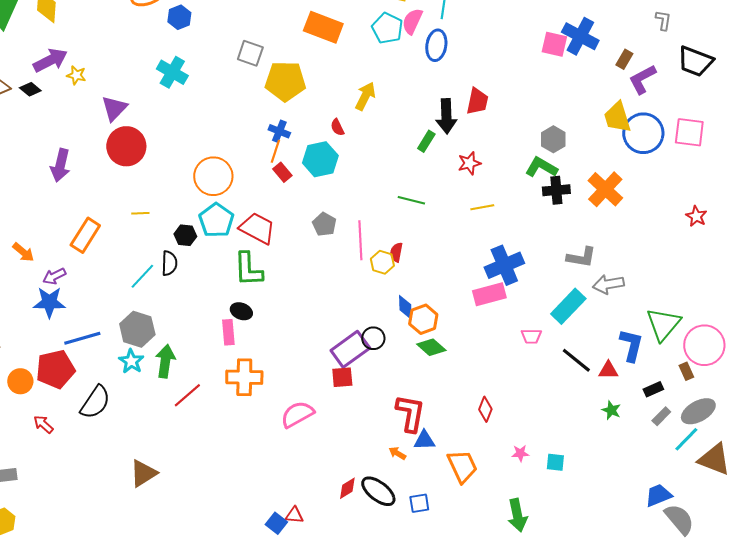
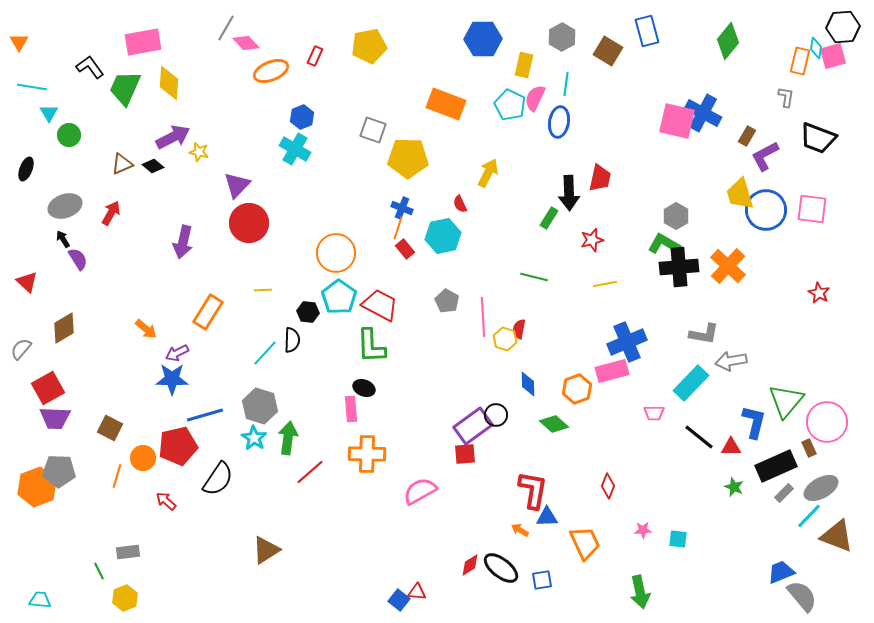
blue hexagon: (179, 17) -> (302, 117), moved
pink square: (554, 44) -> (677, 121), size x1.4
black cross: (556, 190) -> (679, 267), size x1.4
orange hexagon: (423, 319) -> (577, 389), moved
black rectangle: (653, 389) -> (776, 466), size x2.0

